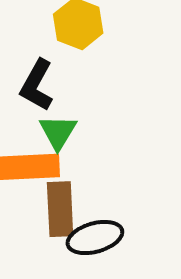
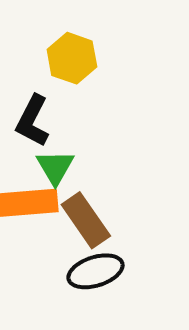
brown rectangle: (60, 209) -> (86, 220), moved, turned -30

